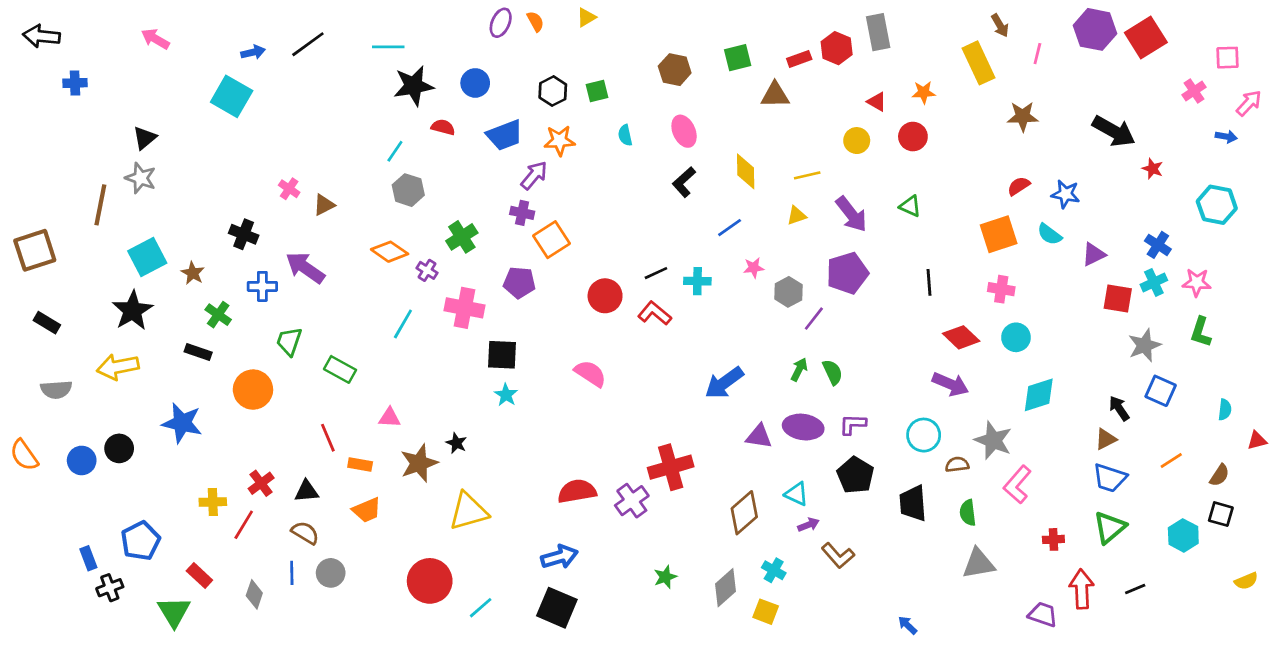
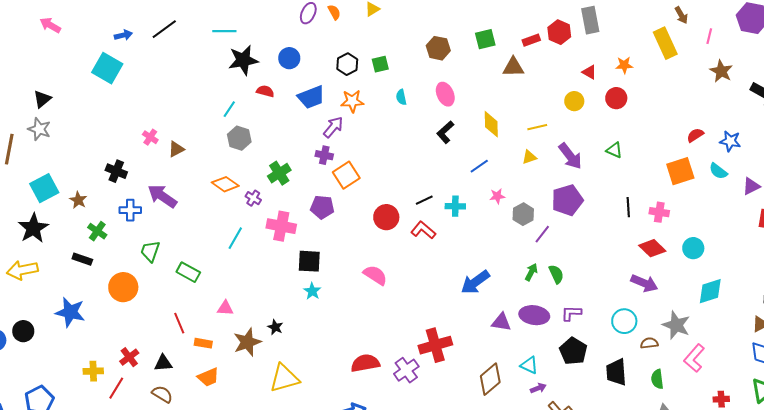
brown star: (1023, 116) -> (721, 71), moved, turned 30
pink cross: (1001, 289) -> (659, 212), moved

